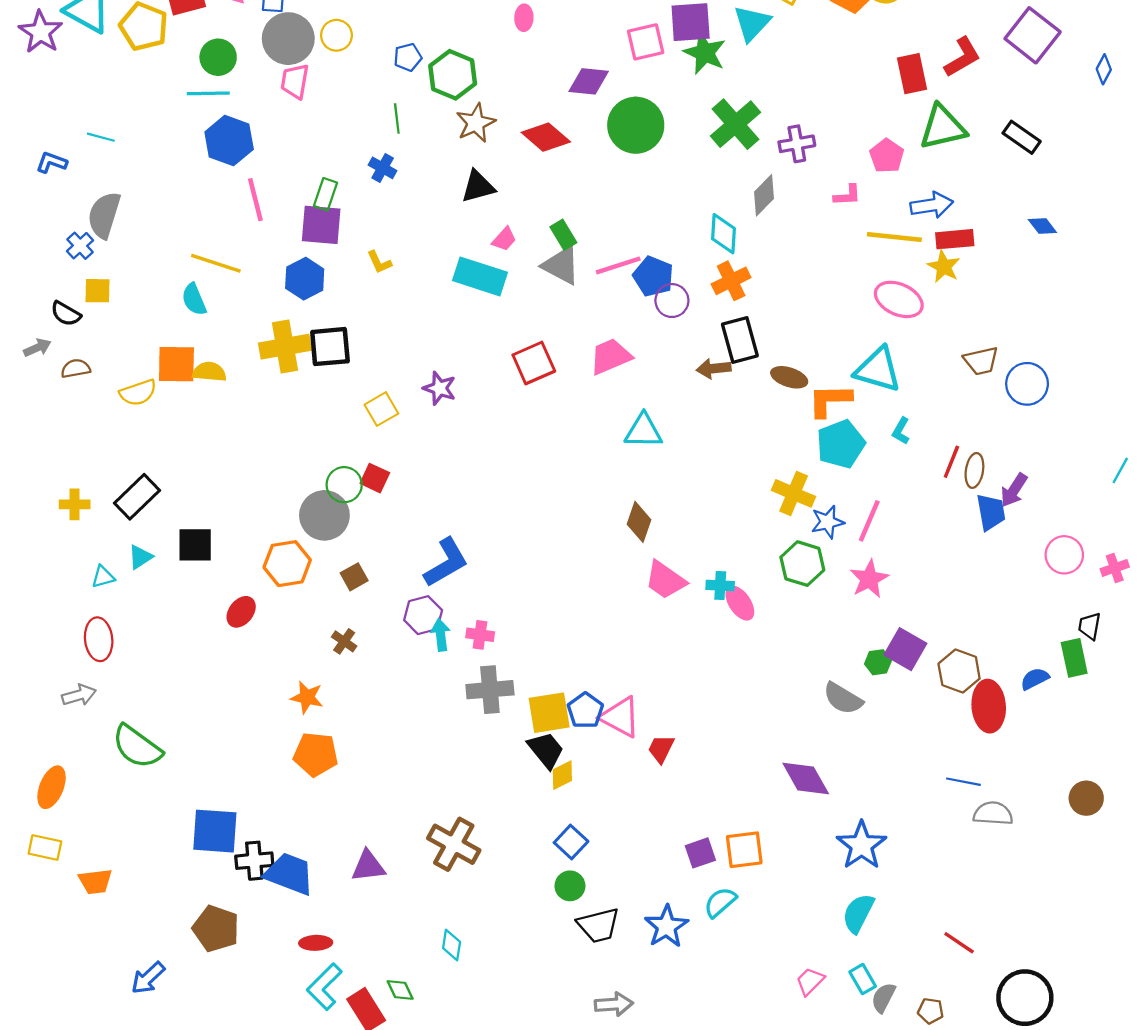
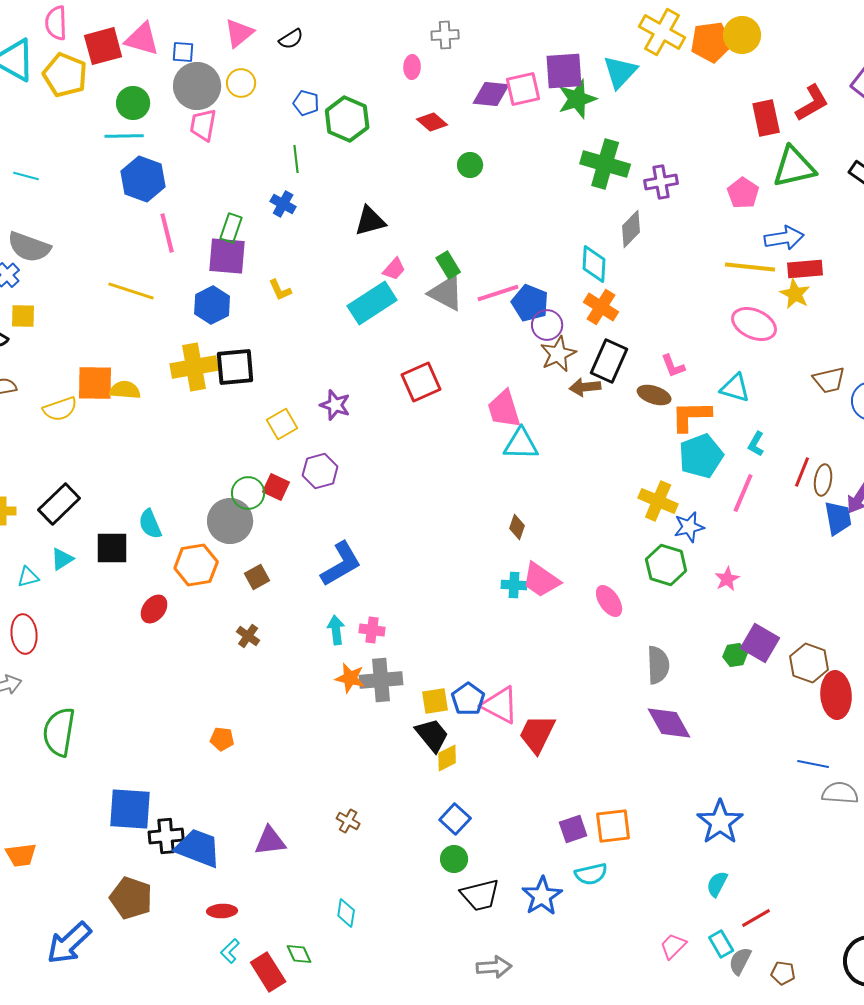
green star: (705, 53) -> (577, 99), turned 30
blue pentagon: (408, 57) -> (306, 103), turned 30
purple diamond: (589, 81) -> (491, 94), moved
brown star: (476, 123) -> (558, 354), moved
green cross: (735, 124) -> (605, 164), turned -33
green circle: (636, 125) -> (470, 165), moved, size x0.5
red diamond: (546, 137) -> (432, 122), moved, size x0.7
pink L-shape: (847, 195) -> (673, 366), moved, turned 72
gray semicircle: (104, 215) -> (29, 247), turned -87
cyan rectangle: (480, 276) -> (372, 303), turned -51
orange cross: (731, 281) -> (601, 307), turned -32
cyan semicircle: (194, 299) -> (150, 524), moved
black rectangle: (740, 340) -> (609, 361), turned 39
pink trapezoid: (611, 356) -> (504, 409), moved, turned -84
cyan triangle: (878, 370) -> (735, 388), size x0.7
pink line: (869, 521) -> (743, 493), moved
brown diamond: (639, 522) -> (517, 527), size x0.7
pink star: (869, 579) -> (727, 579), size x0.7
cyan cross: (720, 586) -> (514, 585), moved
purple hexagon: (423, 615) -> (320, 471), moved
orange star: (307, 697) -> (350, 678), moved
gray semicircle: (843, 698) -> (658, 665), moved, turned -123
yellow square: (549, 713) -> (435, 701), size x0.7
green semicircle: (137, 747) -> (59, 732), turned 63
red trapezoid: (661, 749) -> (537, 734), size x1.5
orange pentagon: (316, 754) -> (222, 739), size x0.6
purple diamond: (806, 778) -> (669, 723), moved
brown cross: (454, 844) -> (348, 821), size x0.5
cyan semicircle: (720, 902) -> (591, 874), turned -152
cyan semicircle: (858, 913) -> (717, 884), size x0.7
red line: (959, 943) -> (756, 918), moved, turned -64
blue arrow: (148, 978) -> (69, 943), size x1.4
cyan L-shape: (324, 987) -> (230, 951), size x0.6

